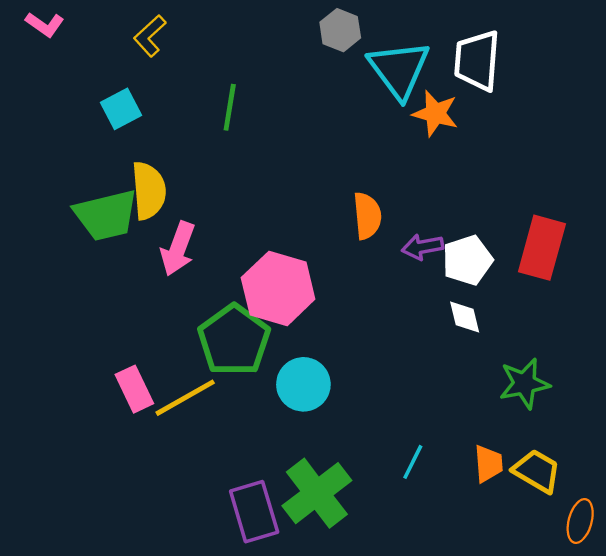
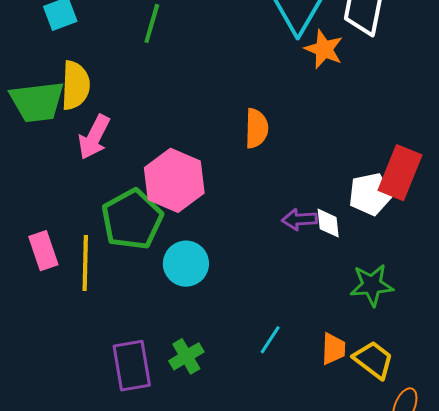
purple arrow: (423, 247) -> (299, 219), moved
white pentagon: (467, 260) -> (370, 194), moved
yellow line: (185, 398) -> (85, 263), turned -66
green cross: (317, 493) -> (186, 356), size x0.6

